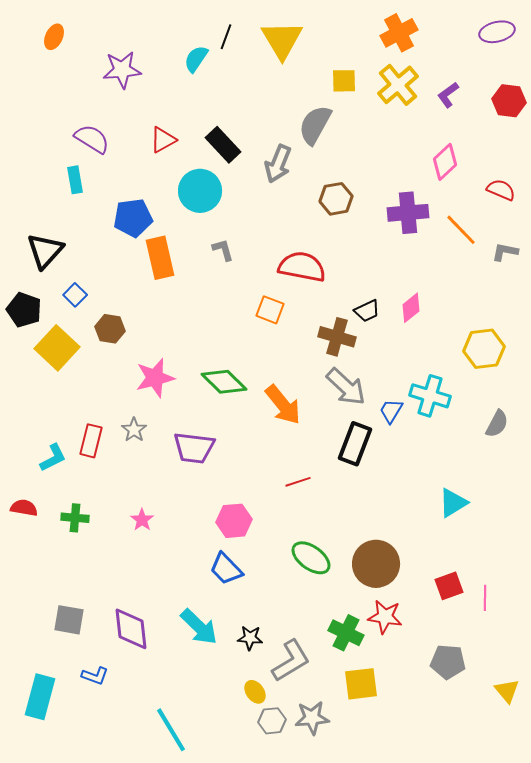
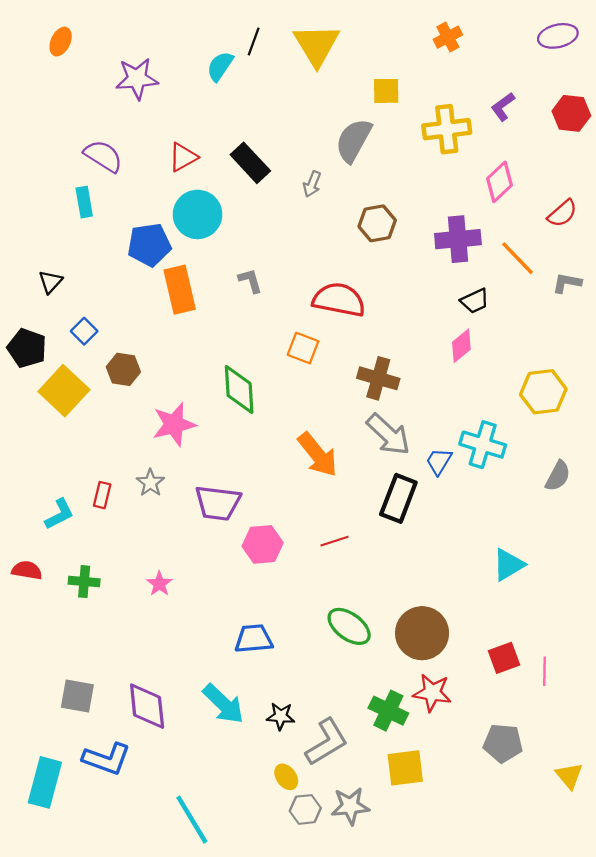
orange cross: (399, 33) -> (448, 37), size x0.7
yellow cross: (398, 85) -> (447, 129), moved, turned 33
gray arrow: (278, 164) -> (312, 184), size x0.6
red semicircle: (501, 190) -> (562, 213), turned 116
cyan circle: (200, 191) -> (198, 214), moved
black triangle: (45, 251) -> (50, 282), size x0.6
black trapezoid: (367, 311) -> (475, 301), moved
green diamond: (224, 382) -> (239, 390), moved, turned 42
red rectangle: (91, 441) -> (102, 495), size x0.7
pink hexagon: (234, 521) -> (263, 544), moved
blue trapezoid: (226, 569) -> (254, 639), turned 129
blue L-shape: (95, 676) -> (107, 759), size x1.6

